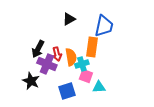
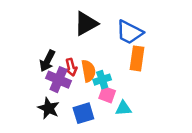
black triangle: (69, 19) -> (86, 24), size x1.5
blue trapezoid: (104, 26) -> (130, 32), turned 105
orange rectangle: (92, 47) -> (137, 58), moved
black star: (31, 81) -> (49, 108), moved

